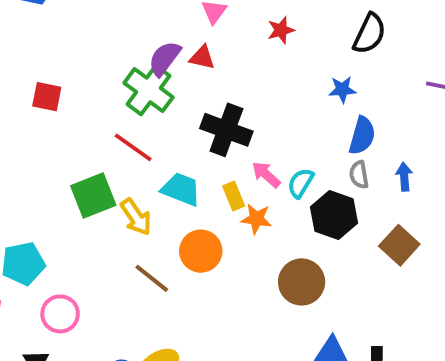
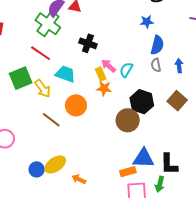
black cross: (226, 130) -> (88, 43), size x0.7
yellow rectangle: (234, 196) -> (101, 74), moved
black hexagon: (334, 215) -> (142, 102), moved

